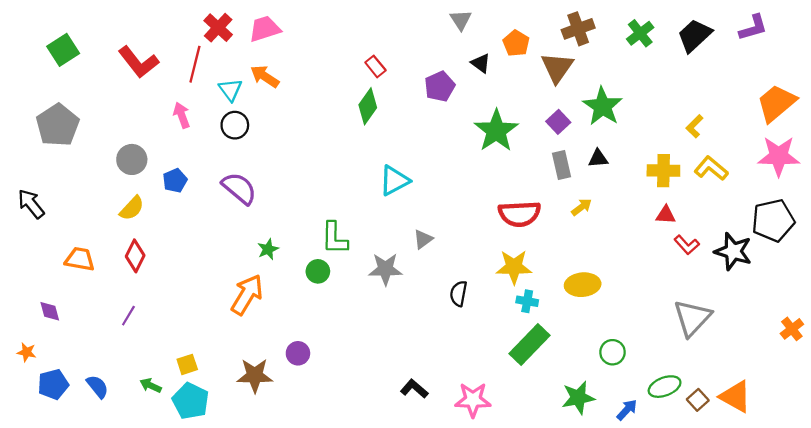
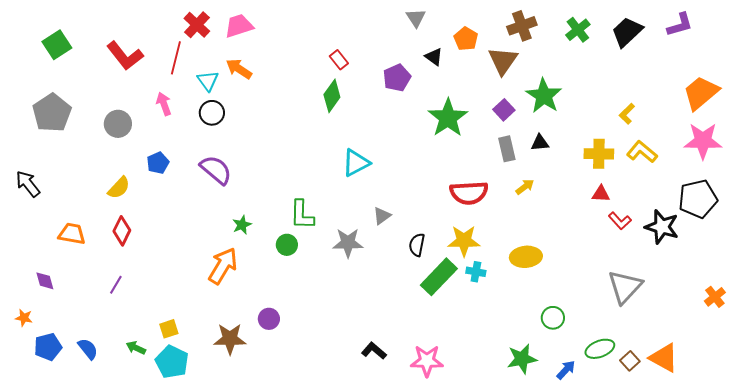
gray circle: (132, 159) -> (118, 124), moved
black semicircle: (459, 294) -> (417, 245), moved
green rectangle: (529, 344) -> (439, 277), moved

